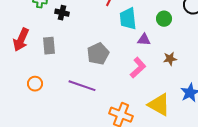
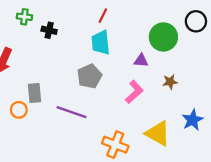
cyan trapezoid: (128, 19) -> (101, 43), moved
green circle: (164, 19) -> (163, 37), size x1.6
gray rectangle: (49, 46) -> (35, 93), moved

